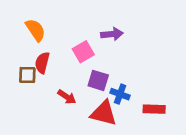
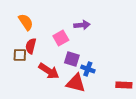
red arrow: (67, 97) -> (49, 71), size x1.5
red rectangle: (154, 109) -> (124, 85), moved

